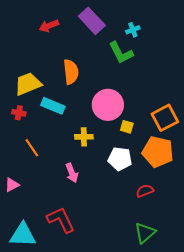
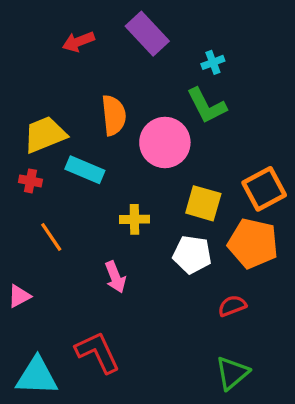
cyan cross: (133, 30) -> (213, 62), moved
green L-shape: (121, 53) -> (207, 106), moved
pink circle: (108, 105) -> (165, 142), moved
yellow square: (127, 127) -> (203, 203), size x1.6

